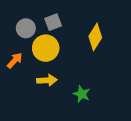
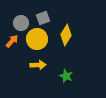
yellow diamond: (95, 37) -> (66, 35), moved
orange arrow: (15, 60) -> (12, 41), moved

